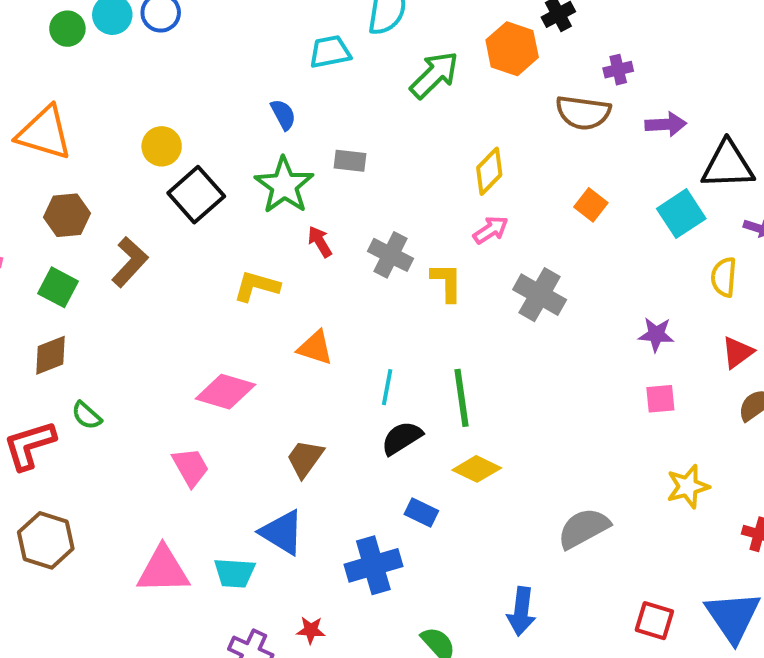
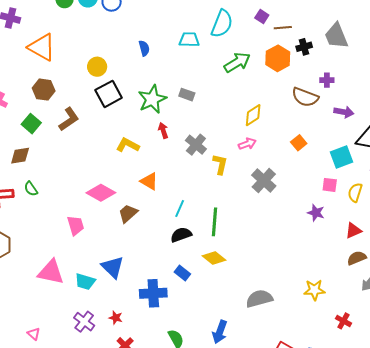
blue semicircle: (283, 115) -> (144, 48), moved
pink square: (660, 399) -> (330, 185), moved
brown trapezoid: (305, 459) -> (128, 213), moved

